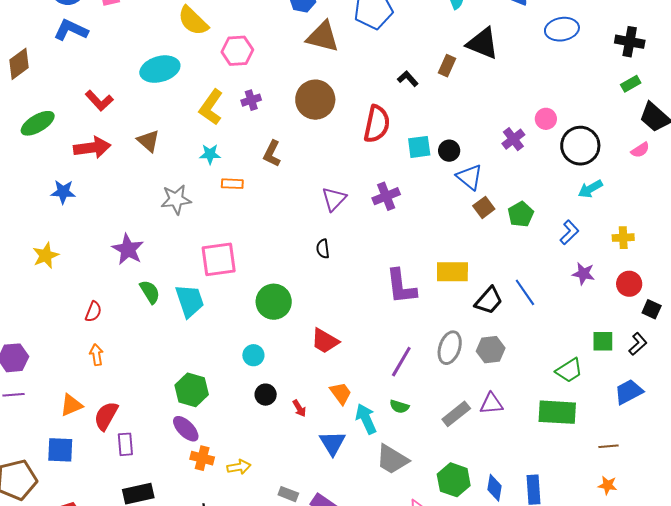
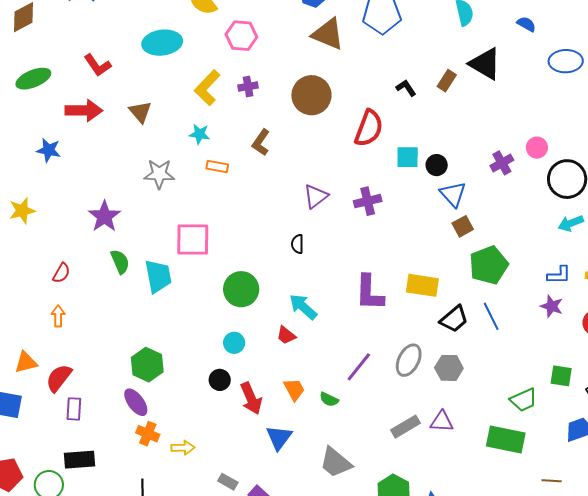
green pentagon: (521, 214) -> (489, 265), moved, size x1.5
blue L-shape: (569, 232) -> (559, 275), moved, turned 35
red trapezoid: (325, 341) -> (286, 335), size x0.7
cyan circle: (253, 355) -> (234, 343), moved
green semicircle: (399, 407) -> (329, 399), moved
red arrow: (299, 408) -> (251, 398), size x1.8
cyan arrow: (366, 419) -> (303, 307), moved, turned -32

